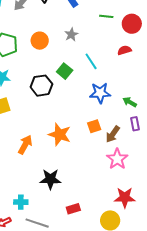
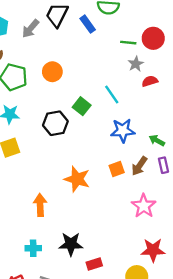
red circle: (132, 24) -> (153, 38), moved
gray star: (71, 35) -> (136, 64), moved
brown arrow: (113, 134) -> (139, 166), moved
orange arrow: (25, 145) -> (40, 205), moved, turned -30
black star: (50, 179) -> (71, 244), moved
cyan cross: (21, 202) -> (33, 248), moved

